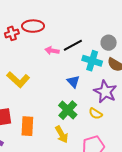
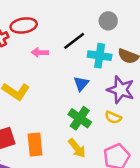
gray circle: (109, 43) -> (108, 21), moved
pink arrow: (52, 51) -> (40, 52), moved
blue triangle: (73, 82) -> (81, 84), turned 32

